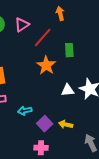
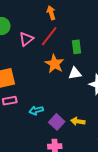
orange arrow: (60, 13) -> (51, 13), moved
pink triangle: (22, 25) -> (26, 39), moved
white triangle: (68, 90) -> (75, 73), moved

